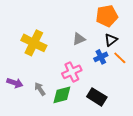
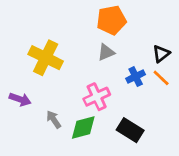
orange pentagon: (107, 16) -> (111, 20), moved
black triangle: (111, 40) -> (161, 54), moved
purple arrow: (15, 83) -> (20, 99), moved

